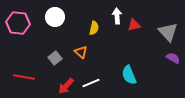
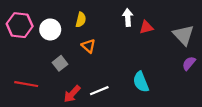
white circle: (55, 17) -> (50, 29), moved
yellow semicircle: (94, 28) -> (81, 20), moved
orange triangle: (81, 52) -> (88, 46), moved
purple semicircle: (173, 58) -> (189, 63), turned -80

